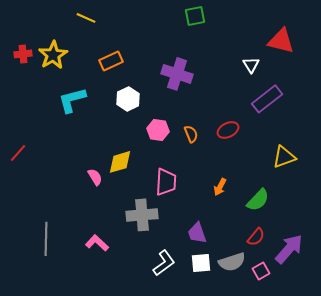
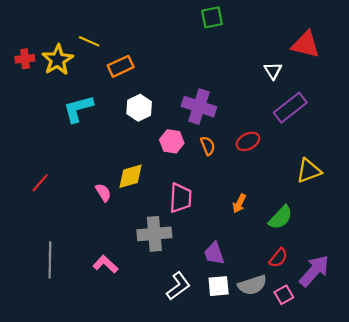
yellow line: (86, 18) -> (89, 41), moved
purple cross: (177, 74) -> (199, 107), moved
red line: (18, 153) -> (40, 183), moved

